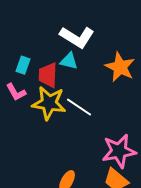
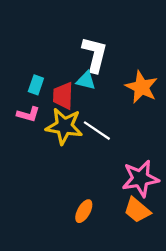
white L-shape: (77, 37) -> (95, 54), turned -108
pink L-shape: (16, 92) -> (28, 114), turned -45

